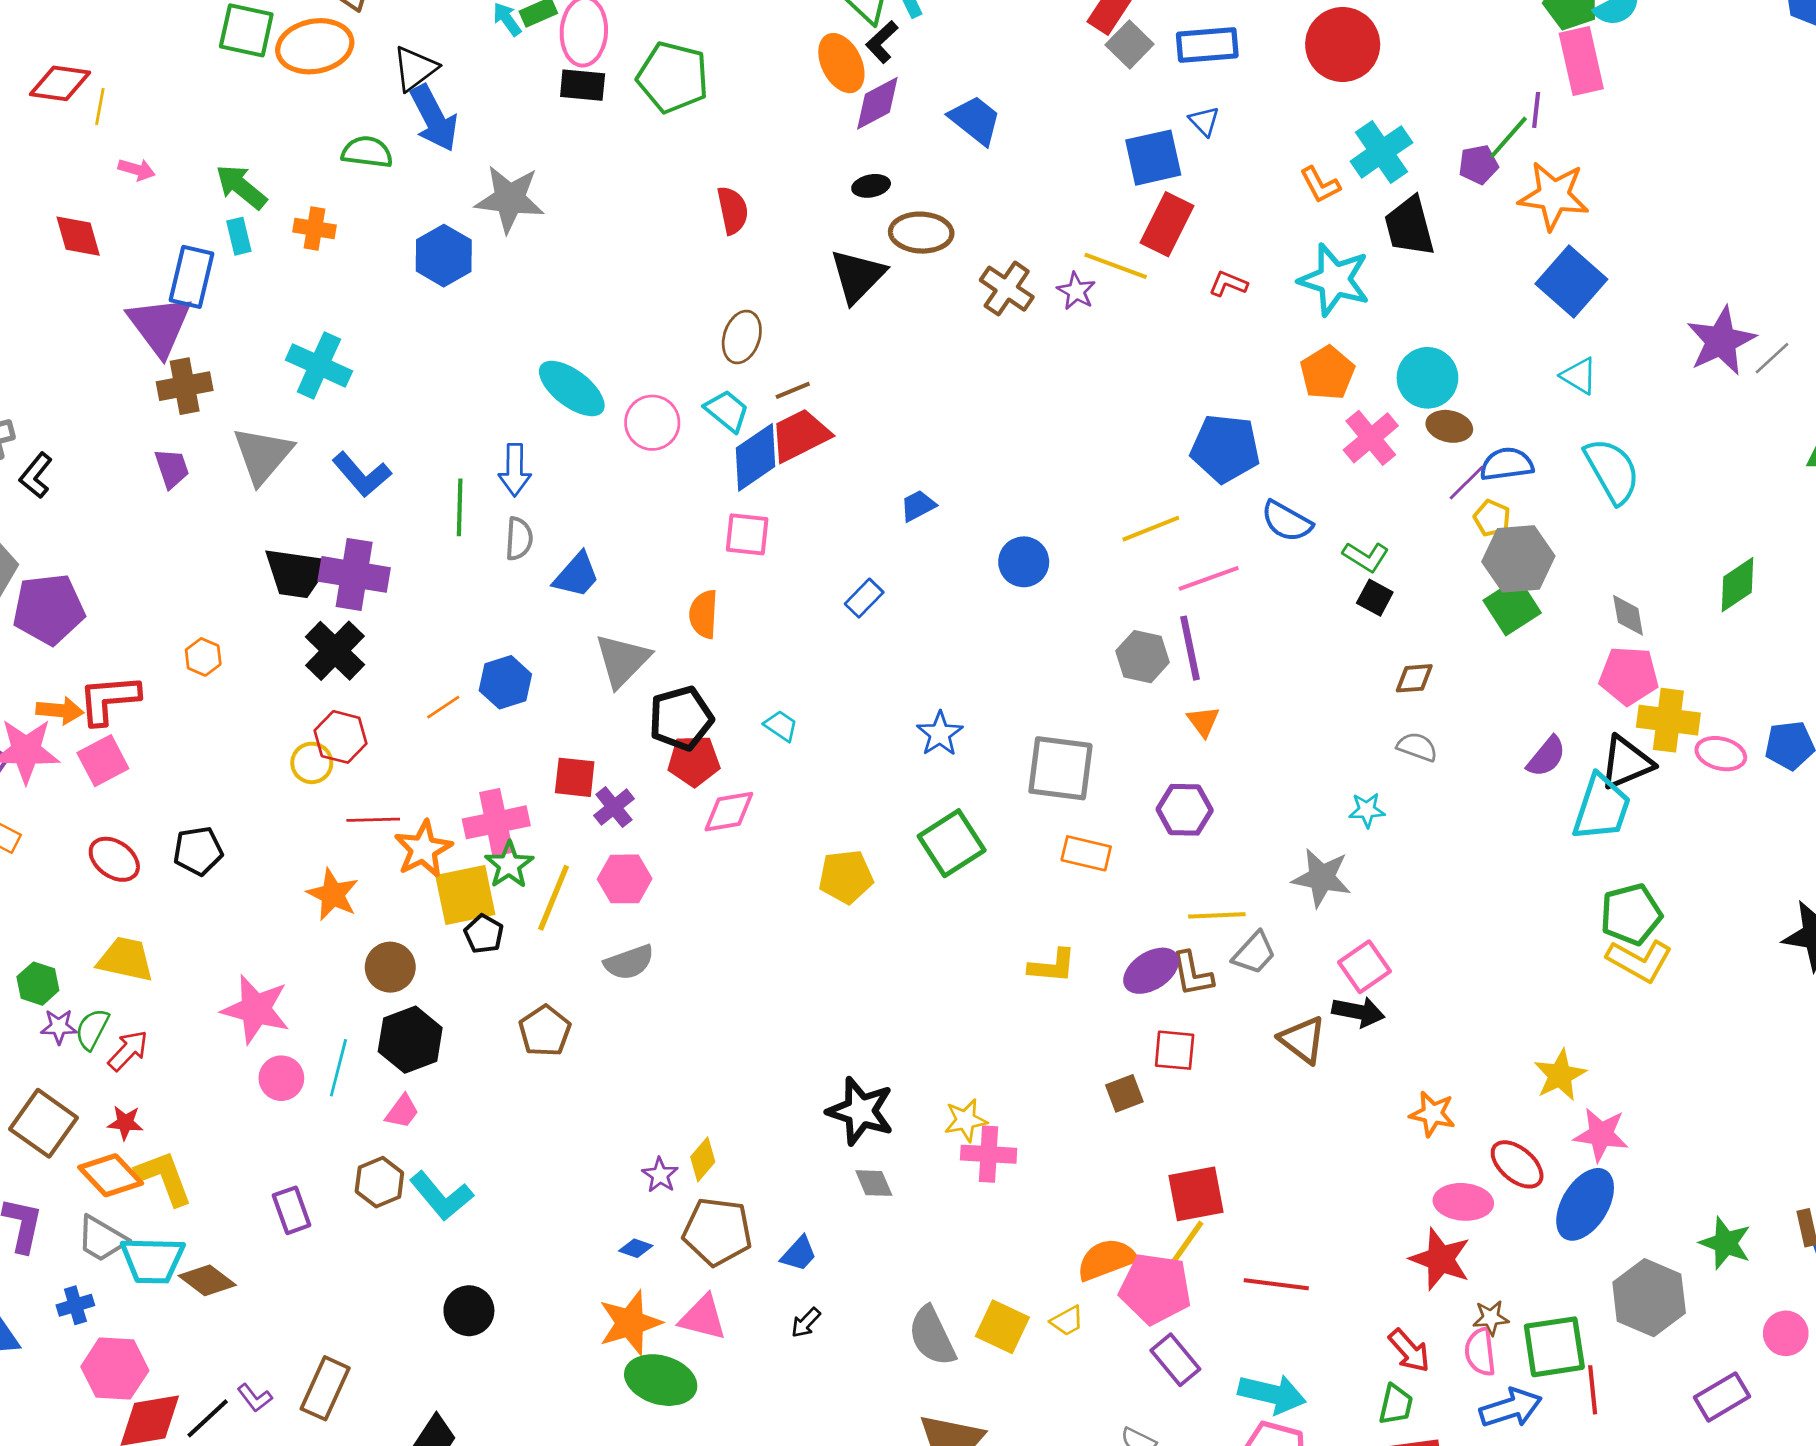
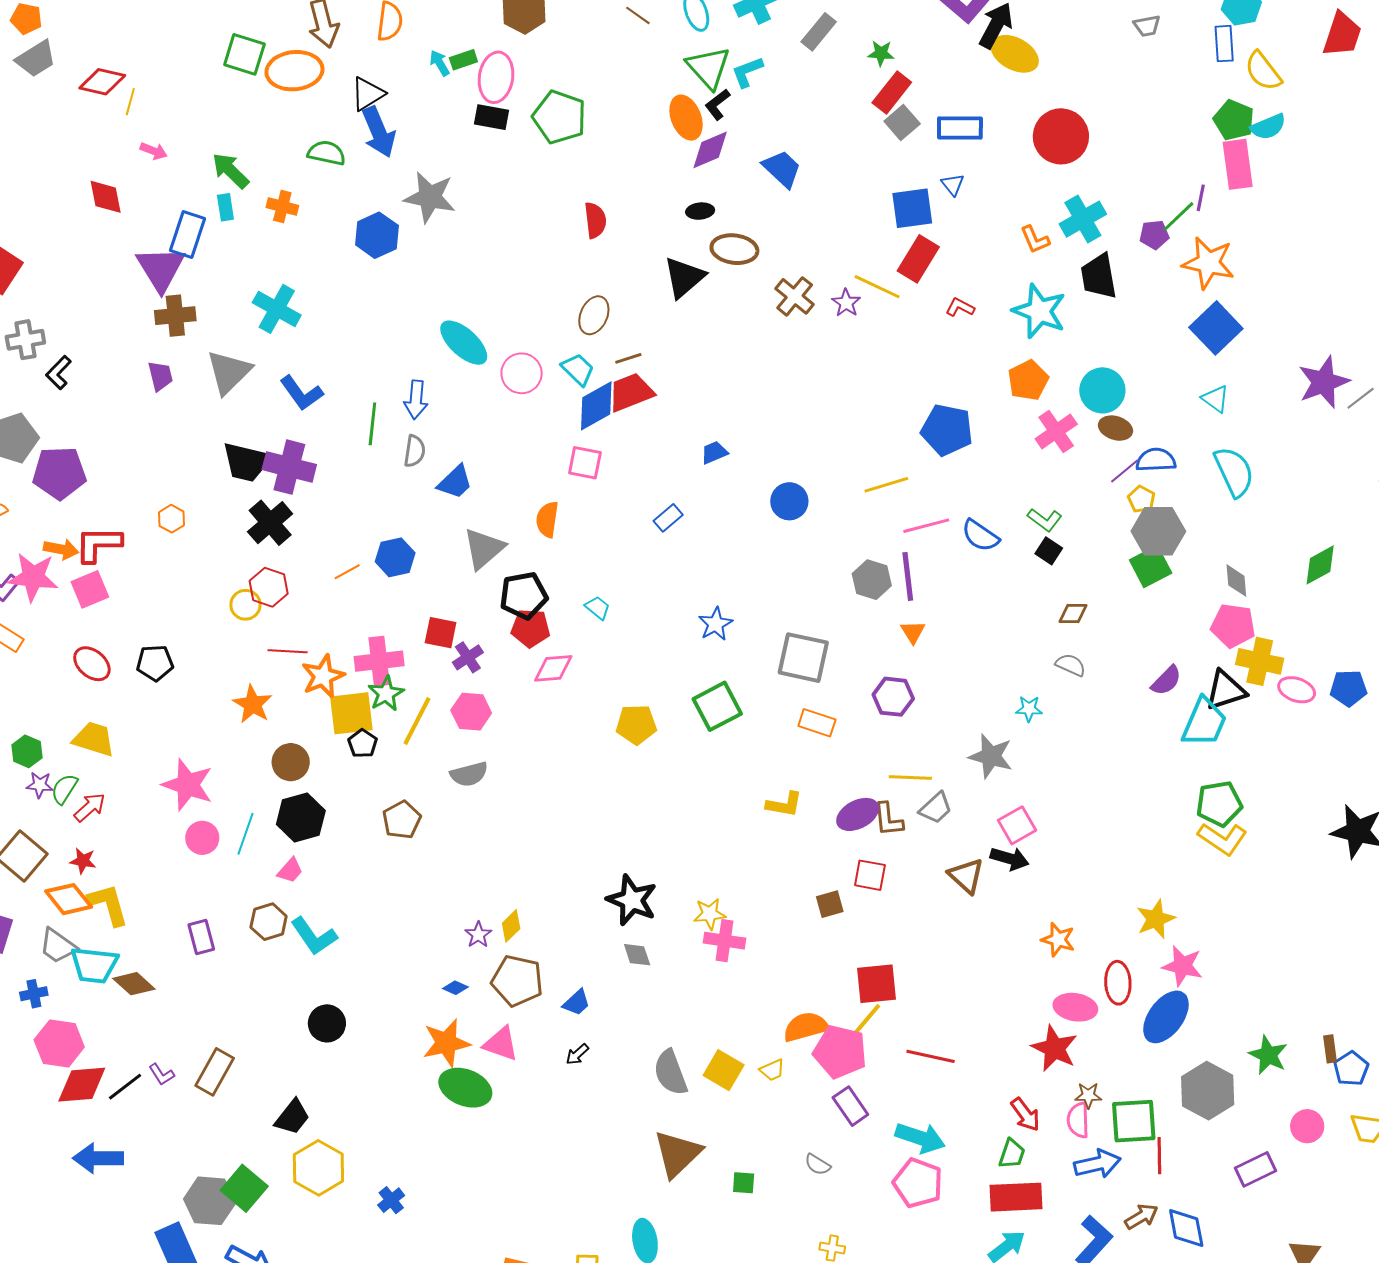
blue semicircle: (1287, 521) -> (980, 536), moved
red ellipse: (1517, 1164) -> (1118, 983), turned 42

